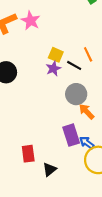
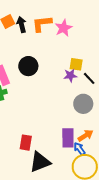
yellow square: (56, 55) -> (76, 64), turned -32
orange arrow: (87, 112) -> (85, 136), moved, turned 84
black triangle: (50, 169) -> (40, 162), size x1.6

